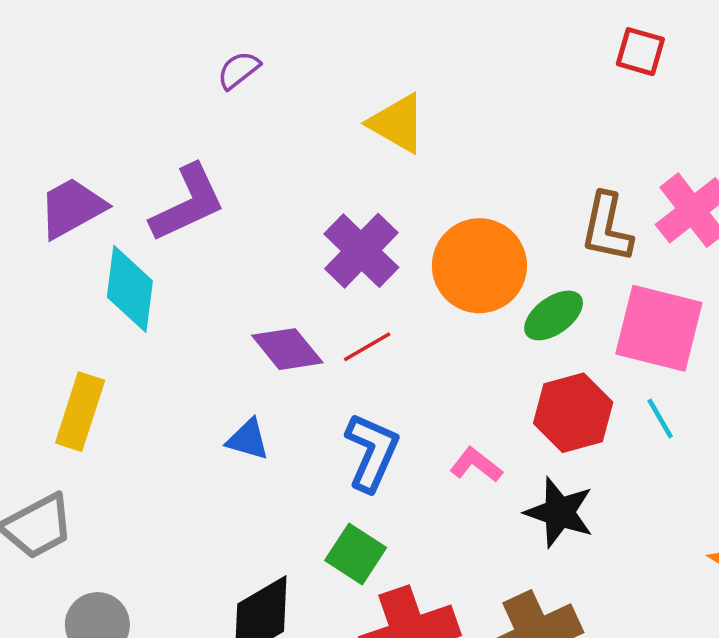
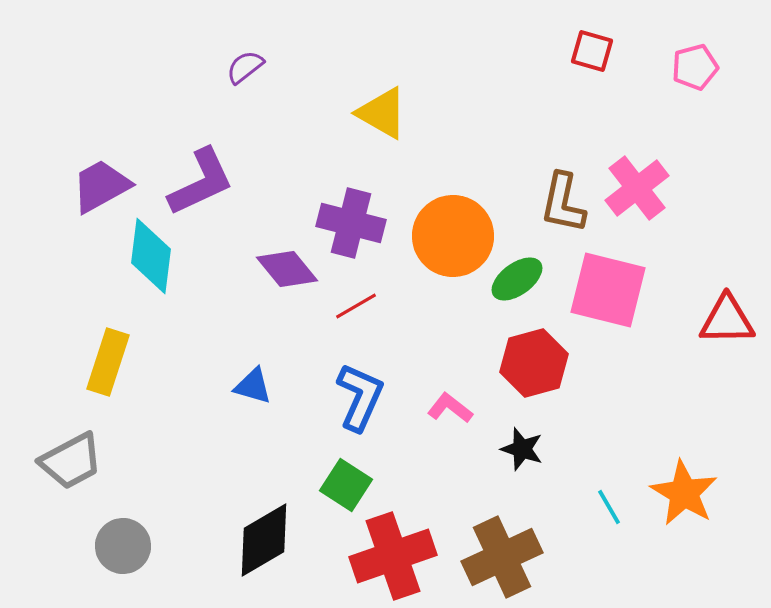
purple cross: (361, 251) -> (351, 223), turned -30
purple diamond: (287, 349) -> (287, 269), moved
cyan line: (660, 419) -> (609, 507), moved
black star: (559, 512) -> (522, 449), size x0.7

